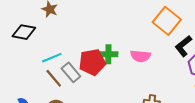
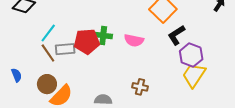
cyan line: (52, 58) -> (48, 33), turned -36
gray rectangle: (71, 72) -> (65, 49), turned -60

